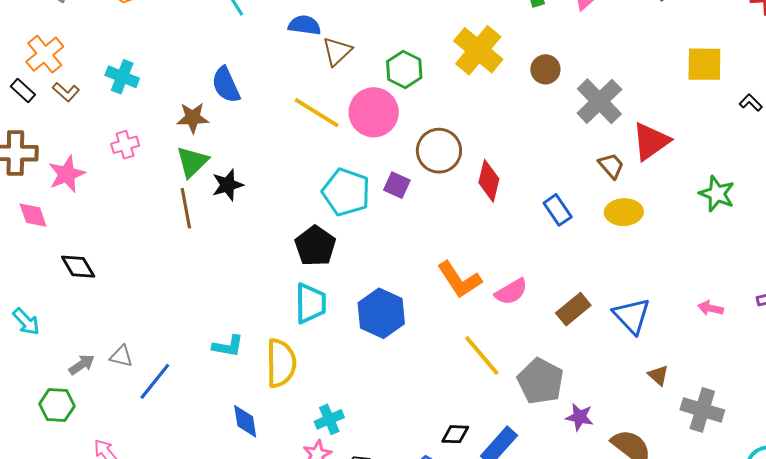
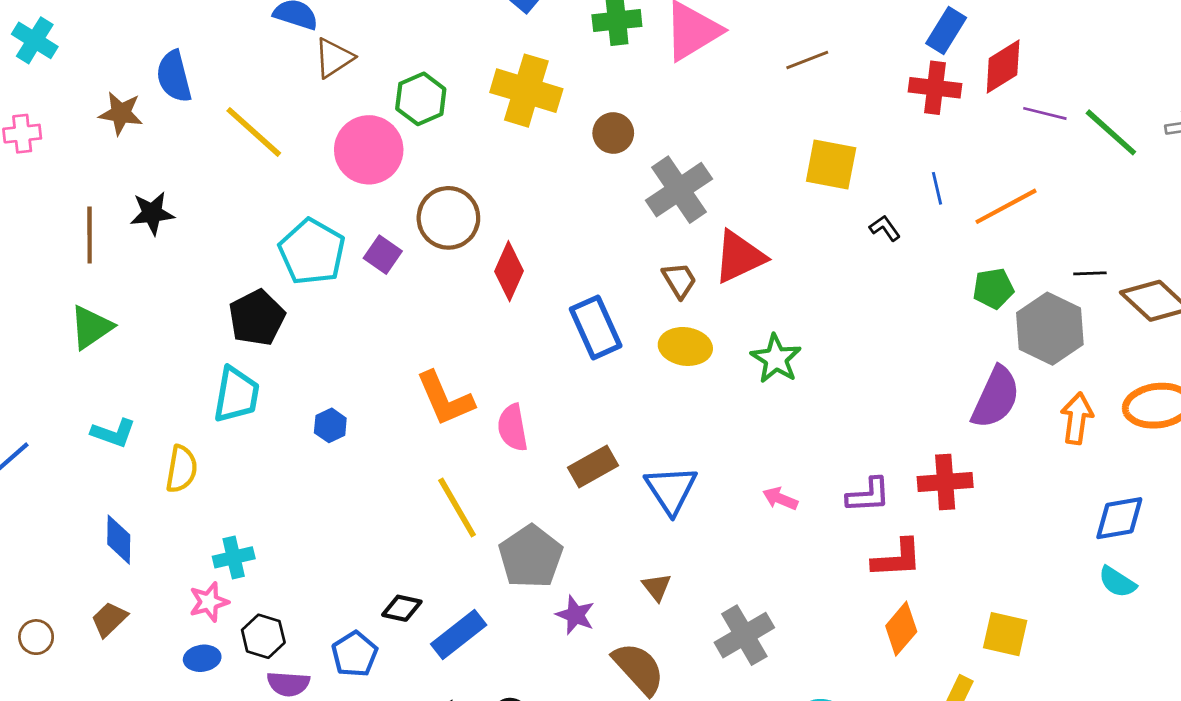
yellow cross: (478, 50) -> (526, 91), turned -33
yellow line: (317, 113) -> (254, 132), moved
green triangle: (192, 162) -> (91, 327), moved
green star: (717, 194) -> (776, 359), moved
blue rectangle: (558, 210) -> (596, 327), size x1.4
pink semicircle: (511, 292) -> (513, 428), turned 100
blue hexagon: (381, 313) -> (330, 425), size x0.5
yellow semicircle: (281, 363) -> (182, 469), size x0.7
brown triangle: (658, 375) -> (657, 587), moved
gray cross: (702, 410) -> (744, 635), turned 33

